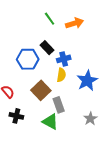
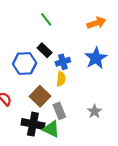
orange arrow: (74, 23) -> (96, 23), moved
blue star: (87, 81) -> (96, 58), moved
black cross: (16, 116) -> (33, 124), moved, size x1.5
gray star: (90, 119) -> (95, 111), moved

